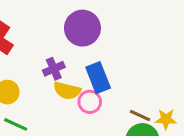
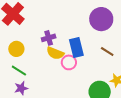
purple circle: (82, 28) -> (101, 19), moved
brown line: (140, 115) -> (107, 51), moved

